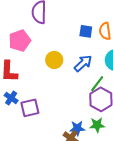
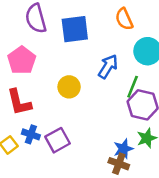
blue square: (86, 31) -> (75, 29), moved, size x1.6
yellow circle: (54, 60) -> (69, 87), moved

